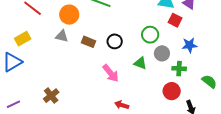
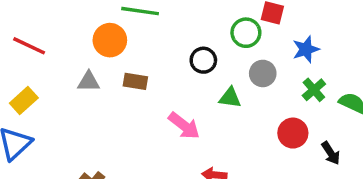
orange circle: (69, 15) -> (110, 40), moved
green circle: (150, 35) -> (246, 33), moved
black circle: (115, 41) -> (203, 60), moved
green cross: (179, 69) -> (314, 90), moved, turned -32

